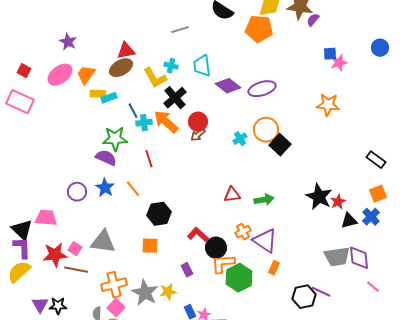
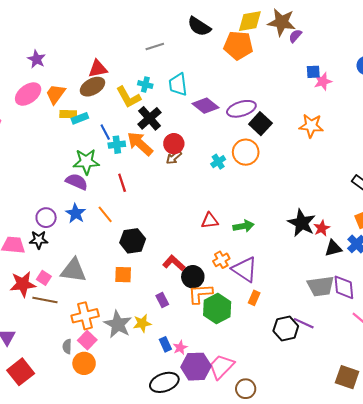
black square: (280, 145) -> (260, 124), moved
black star: (58, 306) -> (39, 240), moved

